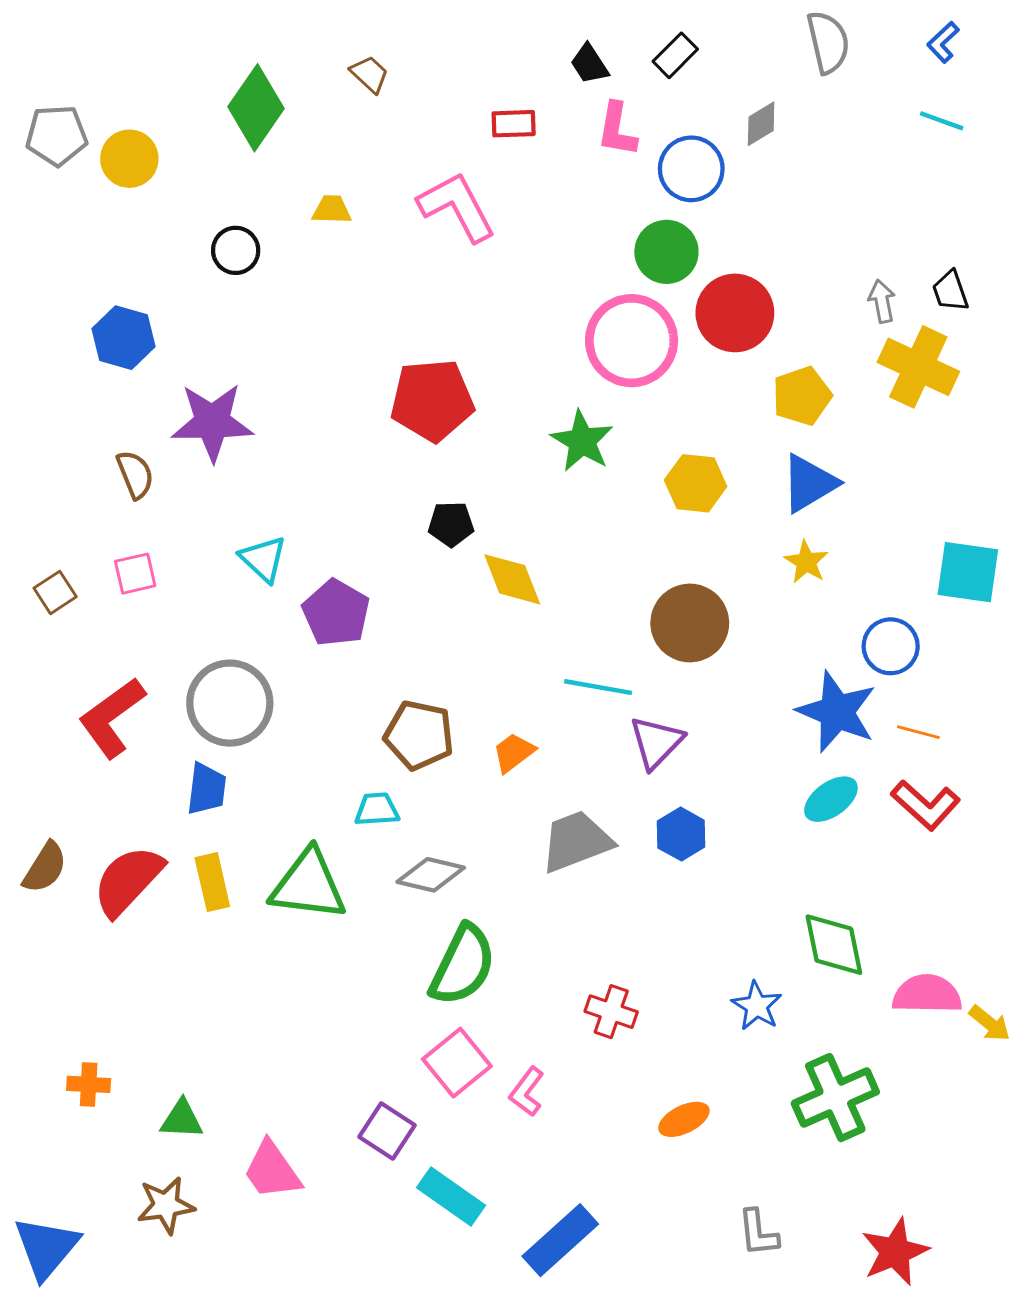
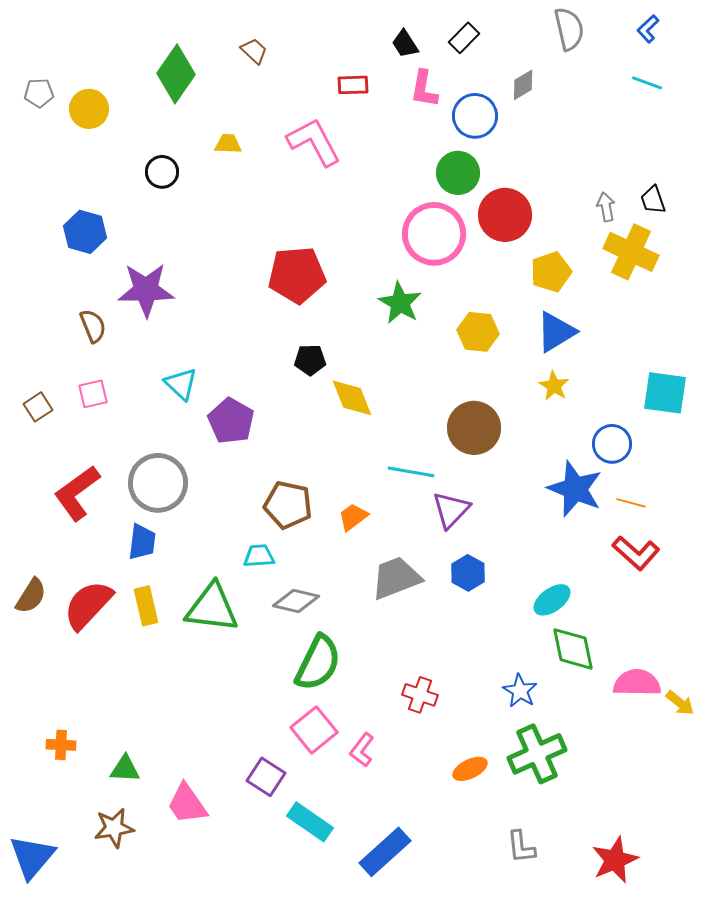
gray pentagon: (57, 135) -> (39, 93), size x0.7
cyan ellipse: (831, 799) -> (552, 600), moved
green cross: (835, 1098) -> (537, 754), moved

